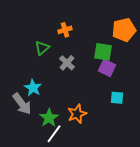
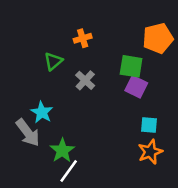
orange star: (77, 114) -> (150, 152), moved

